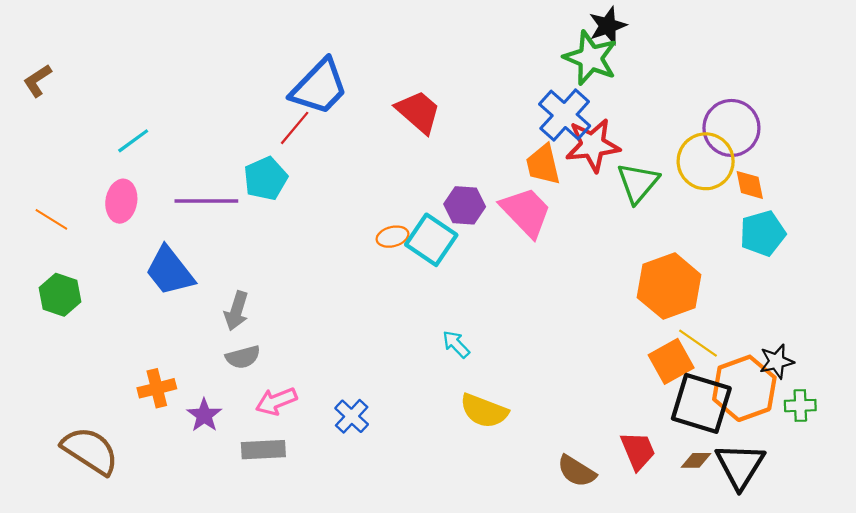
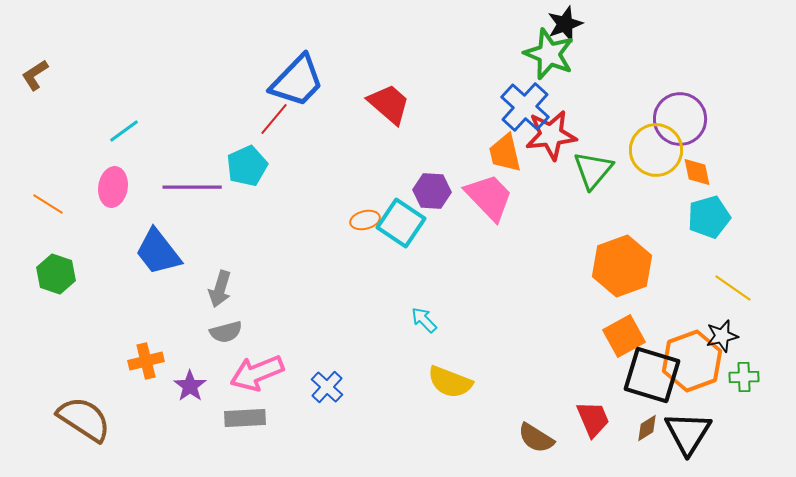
yellow line: (698, 343) -> (733, 288), moved
pink arrow: (276, 401) -> (257, 373), size x1.4
brown diamond: (696, 460) -> (647, 428), turned -32

